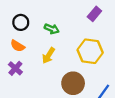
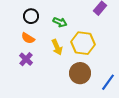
yellow hexagon: (90, 51) -> (83, 43), moved
yellow arrow: (49, 55) -> (57, 47), turned -56

